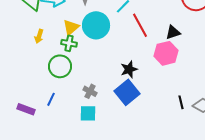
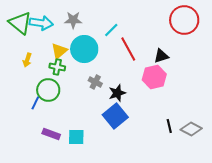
gray cross: (90, 91) -> (95, 82), moved
blue line: (51, 99) -> (35, 103), moved
purple rectangle: (26, 109) -> (51, 134), moved

